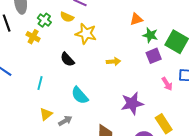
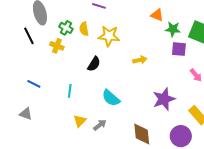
yellow semicircle: (67, 17) -> (84, 29), moved, turned 64
orange triangle: (136, 19) -> (157, 15), turned 48
purple square: (154, 56) -> (179, 49), turned 35
black semicircle: (67, 59) -> (94, 64), turned -98

